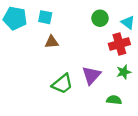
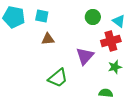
purple triangle: (91, 75) -> (85, 56), moved

